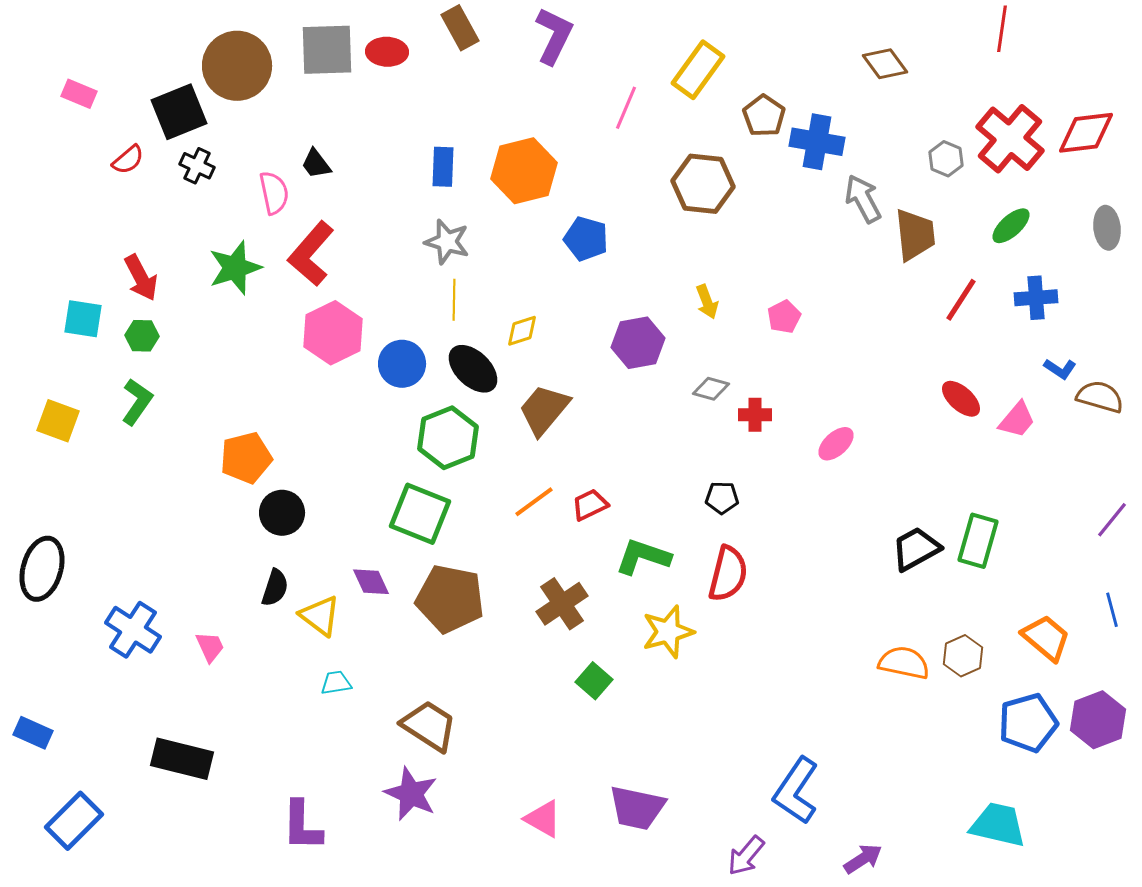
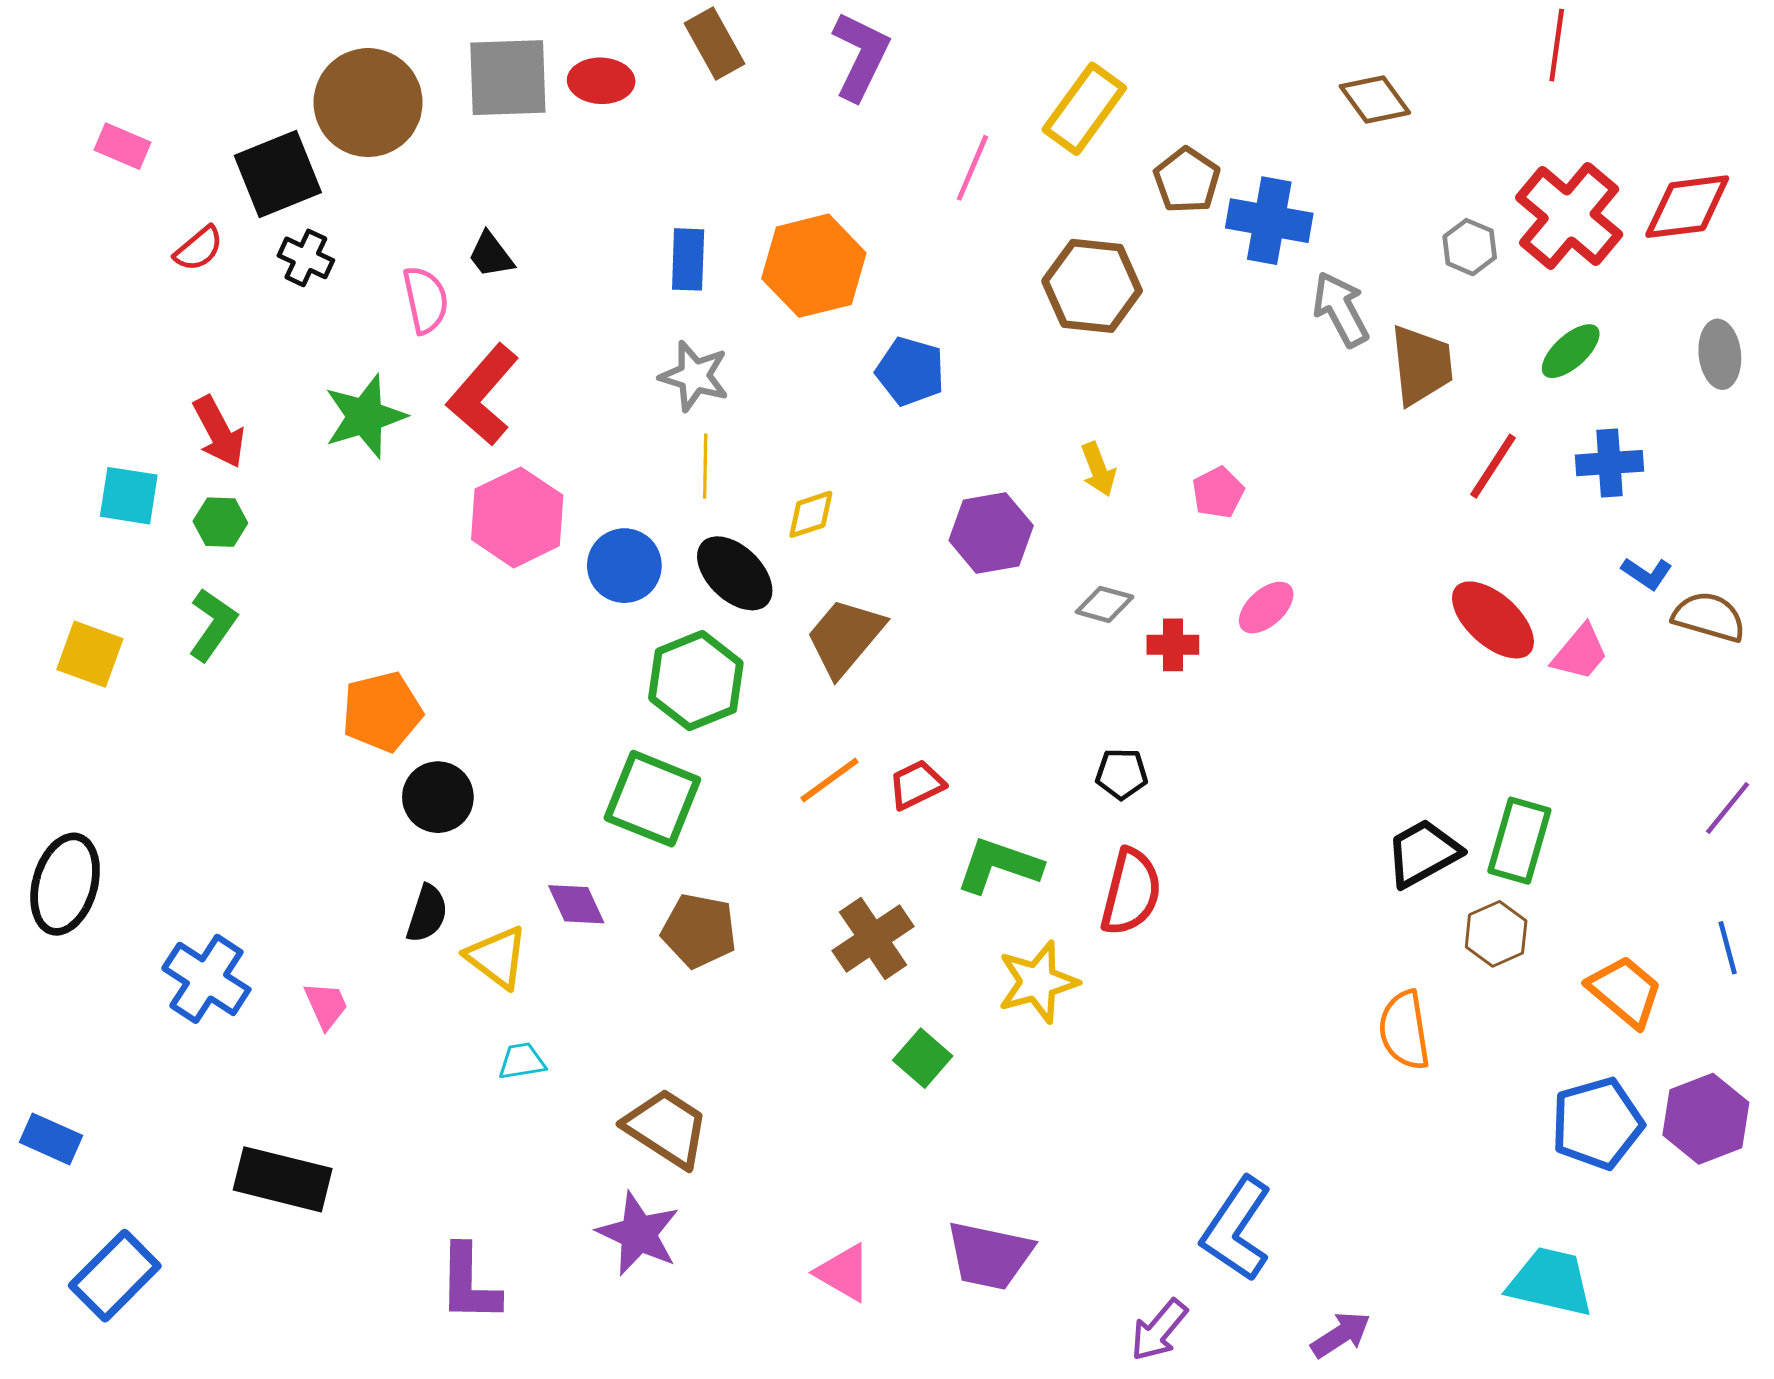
red ellipse: (961, 399) -> (1493, 620), size x1.4
pink ellipse: (836, 444) -> (1266, 608), moved
brown pentagon: (450, 599) -> (699, 931), size x0.7
brown hexagon: (963, 656) -> (1496, 934), moved
orange semicircle: (904, 663) -> (1404, 1030), turned -111

